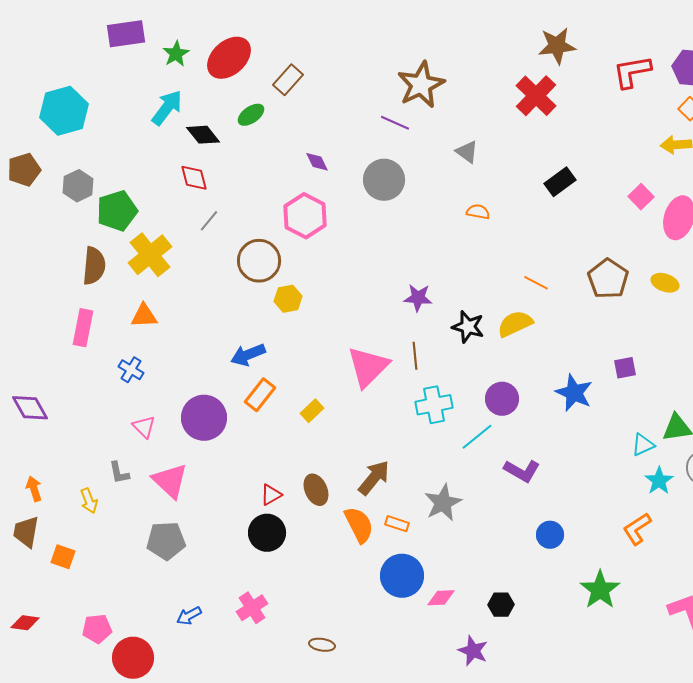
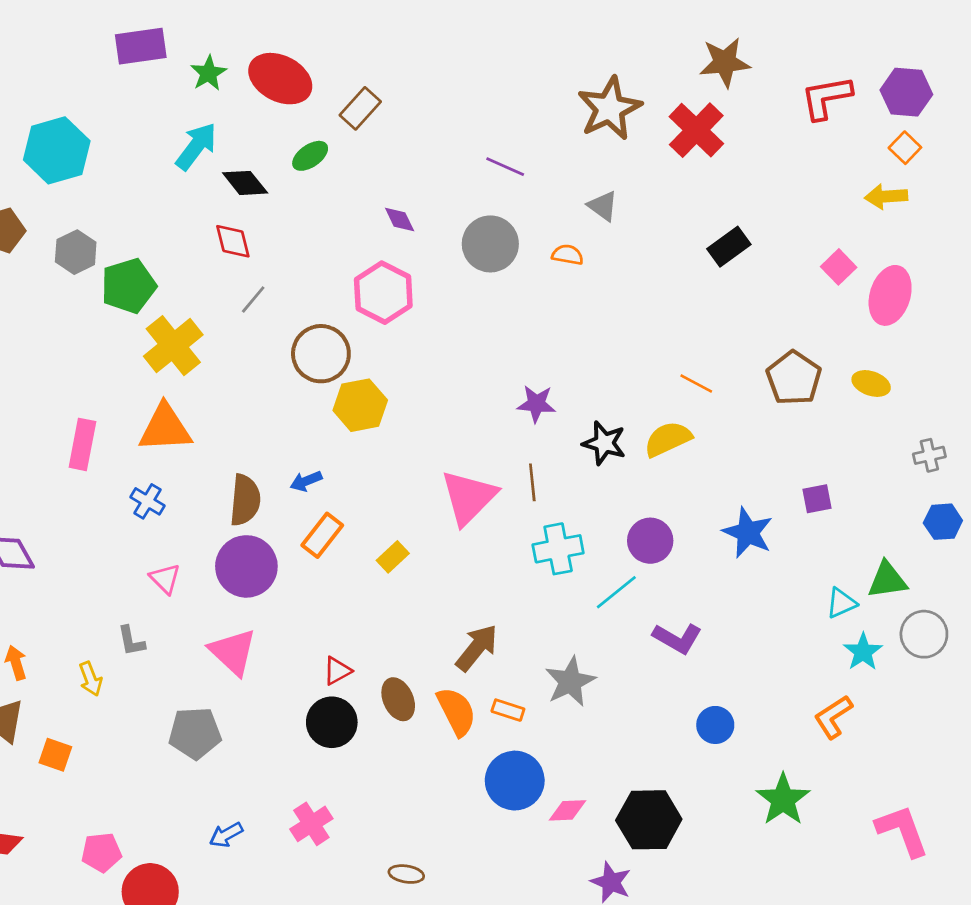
red ellipse: (229, 58) -> (280, 79), turned 69
brown star: (421, 85) -> (610, 108), moved
orange semicircle: (478, 212) -> (568, 255), moved
brown semicircle: (94, 266) -> (245, 500), moved
yellow hexagon: (288, 299) -> (360, 405), size x1.4
orange triangle: (144, 316) -> (165, 428), size x1.5
blue arrow: (248, 355) -> (306, 481), size x0.7
pink triangle: (170, 481) -> (233, 652), moved
brown ellipse: (316, 490) -> (398, 699), moved
black hexagon: (501, 605) -> (649, 820), size x1.8

